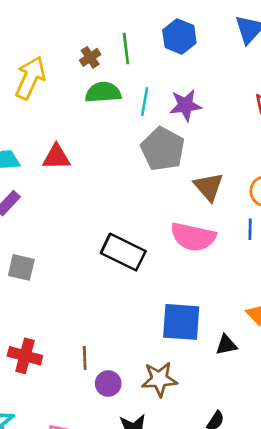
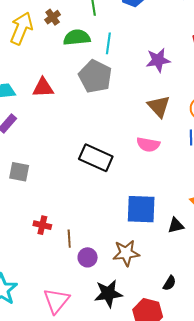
brown cross: (90, 57) -> (53, 17), moved
purple star: (185, 105) -> (158, 60), moved
gray pentagon: (163, 149) -> (95, 76), moved
pink semicircle: (193, 237) -> (148, 145), size x0.7
red cross: (25, 356) -> (42, 225), moved, size x0.7

